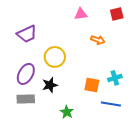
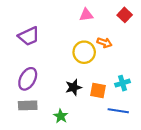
red square: (117, 14) -> (125, 15), turned -32
yellow circle: (55, 57) -> (84, 52), moved
black star: (50, 85) -> (73, 87), moved
green star: (67, 112) -> (61, 116), moved

